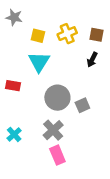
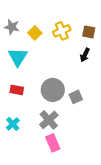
gray star: (14, 17) -> (12, 27), moved
yellow square: (38, 36) -> (35, 33), turned 32
cyan triangle: (39, 62) -> (18, 57), moved
red rectangle: (13, 86) -> (17, 90), moved

